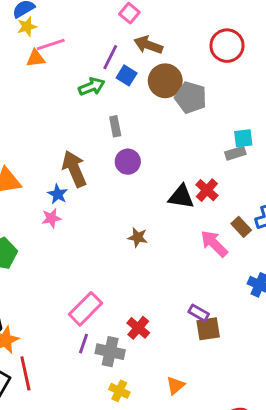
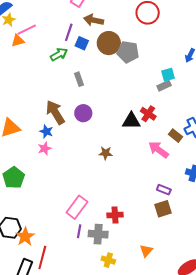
purple circle: (128, 162) -> (83, 113), moved
purple rectangle: (199, 313) -> (164, 190), moved
red cross: (138, 328) -> (115, 215), turned -35
red line: (25, 373) -> (42, 257), turned 35

